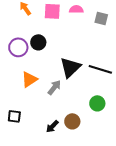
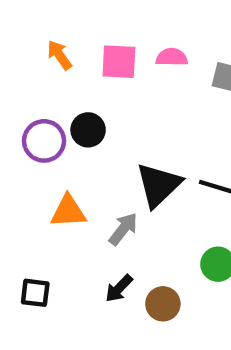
orange triangle: (29, 79) -> (68, 211), turned 30
black arrow: (52, 126) -> (119, 288), moved

